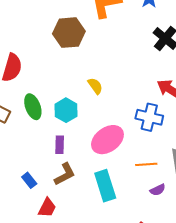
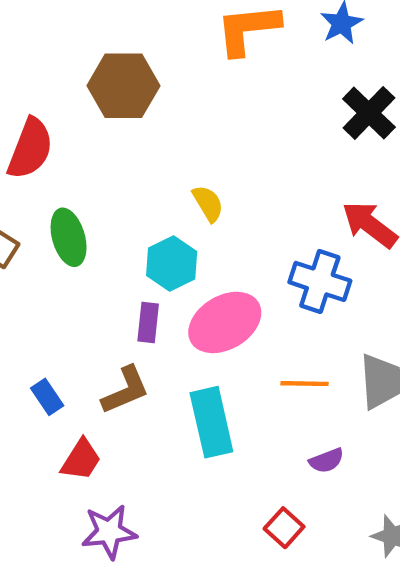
brown hexagon: (69, 33) -> (123, 86), moved
cyan hexagon: (66, 110) -> (172, 264), moved
purple rectangle: (60, 145) -> (148, 322), moved
purple semicircle: (158, 190) -> (326, 461), moved

